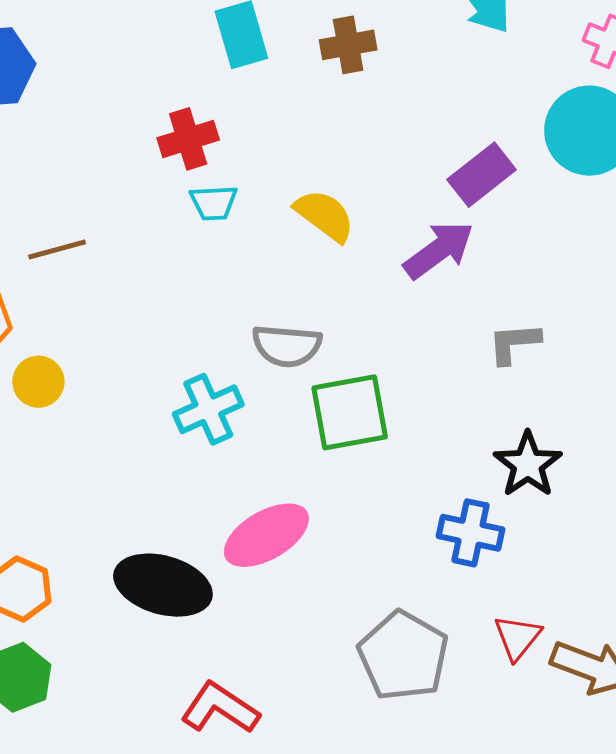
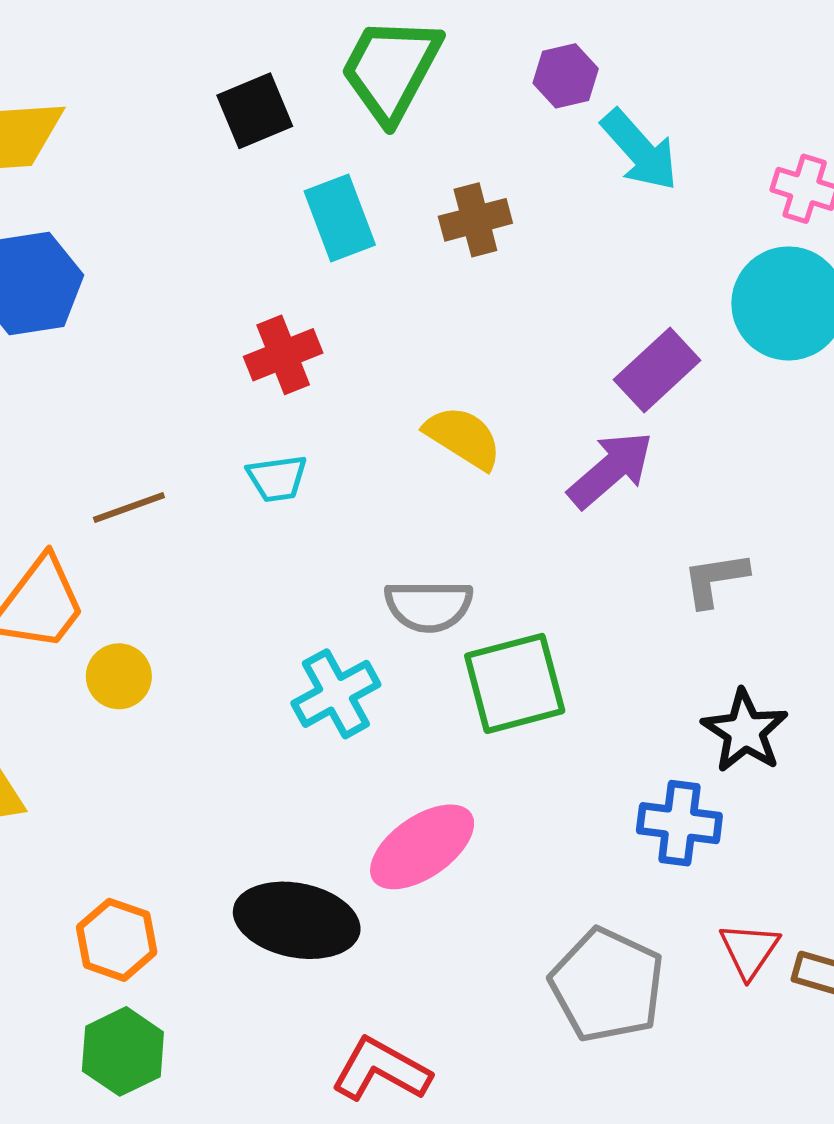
cyan trapezoid: (214, 203) -> (277, 478), moved

